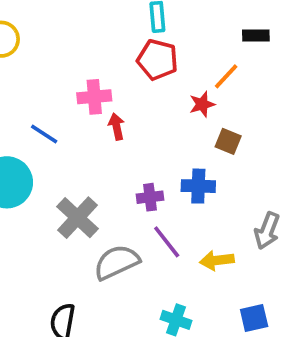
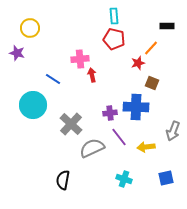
blue cross: (198, 186) -> (136, 107), size x1.4

